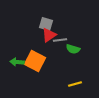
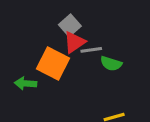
gray square: (46, 24) -> (70, 25), turned 32
orange square: (35, 61) -> (53, 64), moved

